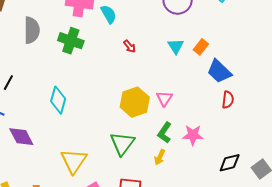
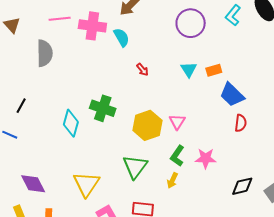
green cross: (71, 41) -> (103, 108), moved
orange rectangle: (201, 47) -> (214, 70), turned 35
purple diamond: (21, 137) -> (33, 184), moved

